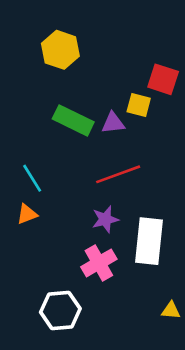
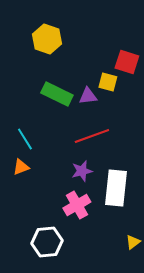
yellow triangle: (171, 310) -> (133, 242), turned -42

